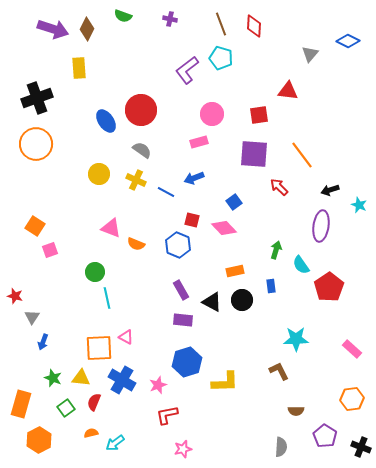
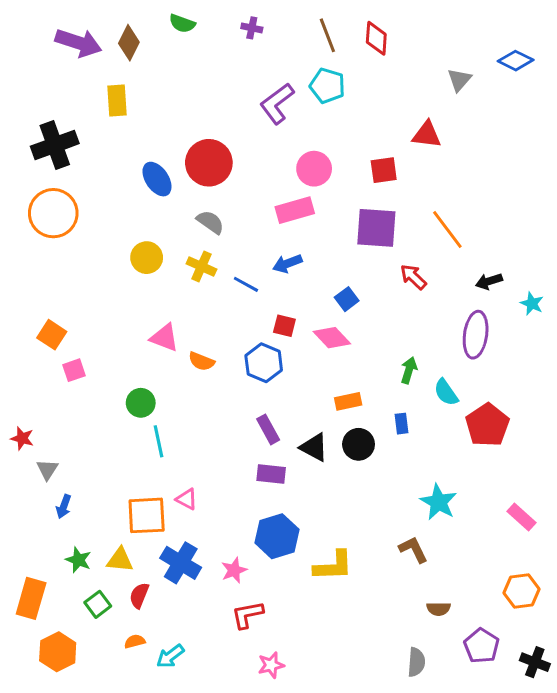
pink rectangle: (199, 142) -> (295, 210), size x1.4
cyan star: (296, 339) -> (439, 502), turned 30

